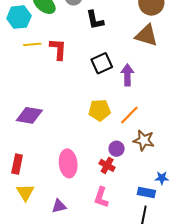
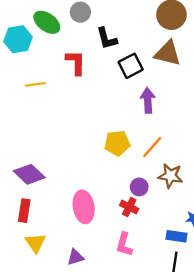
yellow line: (32, 44) -> (35, 84), moved
red L-shape: (58, 49) -> (76, 62), moved
black square: (102, 63) -> (131, 66), moved
purple diamond: (29, 115) -> (29, 174), moved, turned 36

